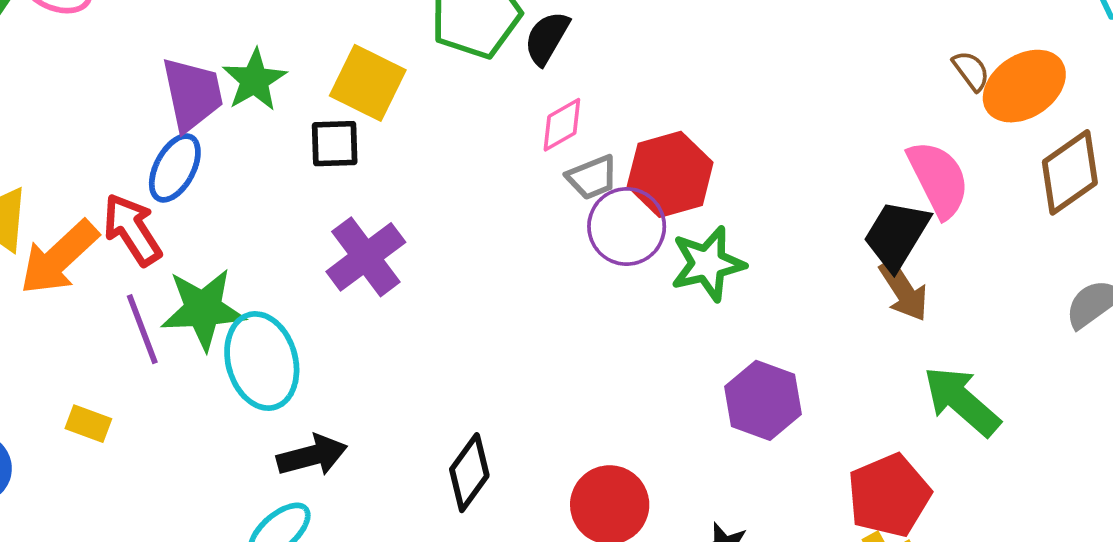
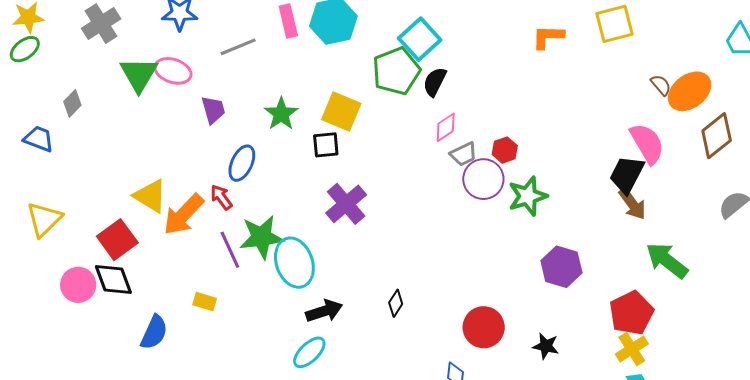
purple trapezoid: (192, 94) -> (213, 110), moved, size x0.7
red hexagon: (670, 174) -> (505, 150), size x0.6
red arrow: (132, 230) -> (221, 197), size x0.7
black diamond: (469, 473) -> (396, 303), moved, size x0.7

